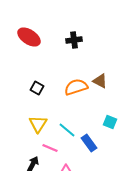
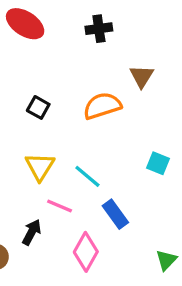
brown triangle: (100, 81) -> (142, 76), moved, turned 35
blue rectangle: (89, 143) -> (115, 214), moved

